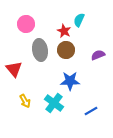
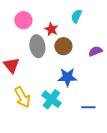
red star: (64, 31) -> (51, 29), moved
yellow arrow: (25, 101) -> (22, 97), size x1.5
blue line: (91, 111) -> (88, 107), turned 32

